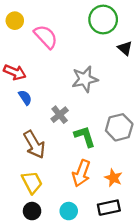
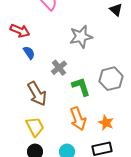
orange arrow: (81, 173) -> (78, 119), turned -40

